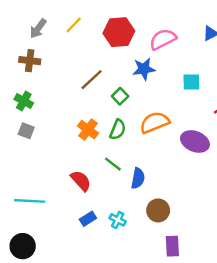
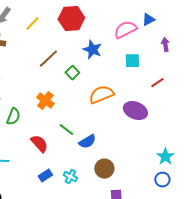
yellow line: (74, 25) -> (32, 24), moved
pink semicircle: (163, 39) -> (125, 30), moved
blue star: (144, 69) -> (92, 50), turned 30
green semicircle: (118, 130) -> (13, 117), moved
blue semicircle: (138, 178) -> (87, 142), turned 48

